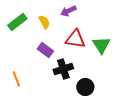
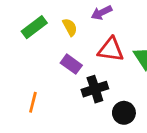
orange line: (16, 79) -> (33, 102), turned 35

